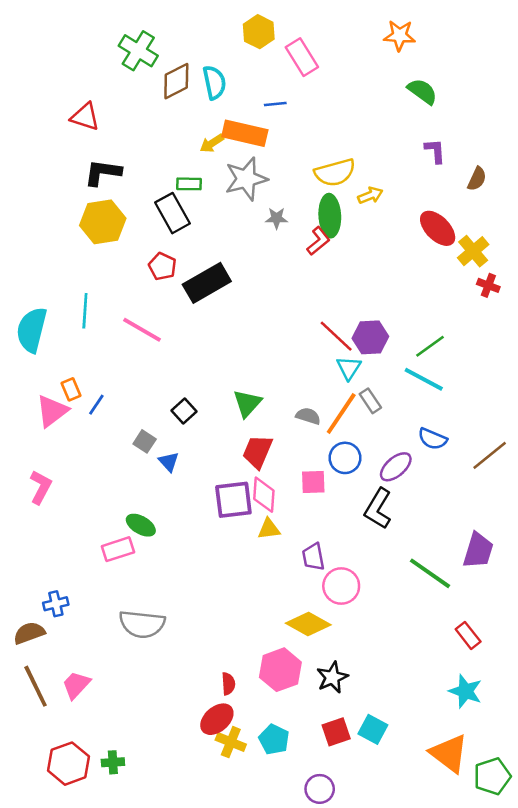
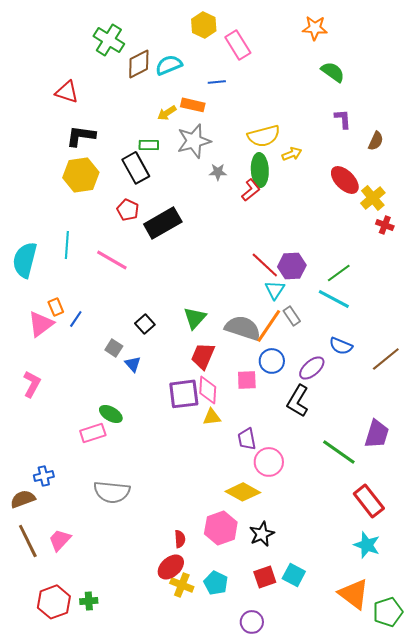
cyan semicircle: (214, 82) -> (169, 65), turned -100
orange rectangle: (245, 133) -> (193, 105), size x0.7
gray semicircle: (308, 416) -> (243, 328), size x1.8
red rectangle: (468, 635) -> (369, 501), size x1.5

